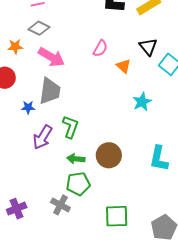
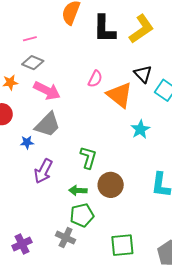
orange triangle: (124, 66) -> (120, 95), size x1.8
gray trapezoid: (50, 91) -> (48, 125), turned 40
green L-shape: (70, 127) -> (88, 158), moved

